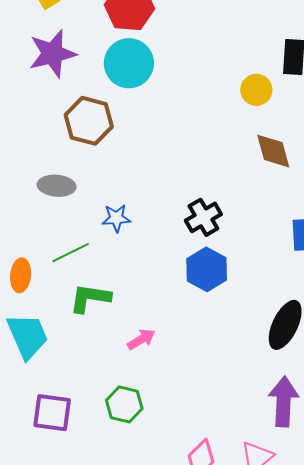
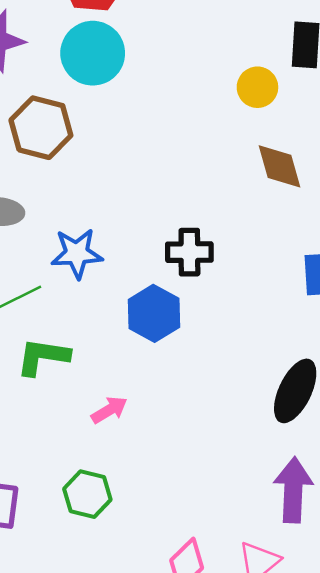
black cross: (203, 217) -> (189, 252), turned 30
blue star: (116, 218) -> (77, 253), size x1.4
blue hexagon: (207, 269) -> (154, 313), moved

